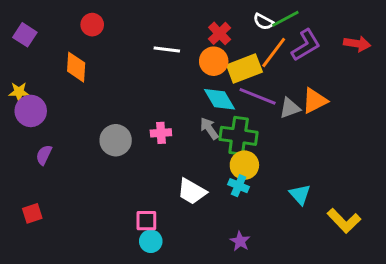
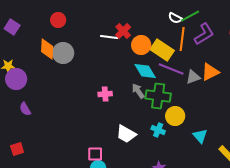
red cross: (220, 33) -> (123, 31), moved
orange line: (274, 52) -> (182, 39), turned -30
yellow rectangle: (244, 69) -> (162, 50), turned 55
gray circle: (116, 140) -> (63, 53), moved
purple semicircle: (44, 155) -> (25, 109), turned -56
yellow circle: (244, 165) -> (175, 116), moved

